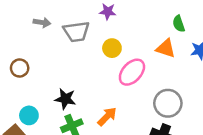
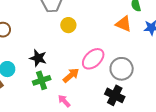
yellow circle: (112, 48) -> (68, 25), moved
pink ellipse: (132, 72) -> (93, 59), moved

